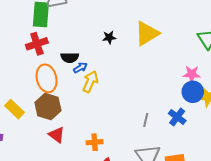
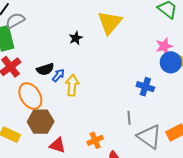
blue cross: (177, 117) -> (145, 87), moved
gray line: (146, 120) -> (129, 118), moved

